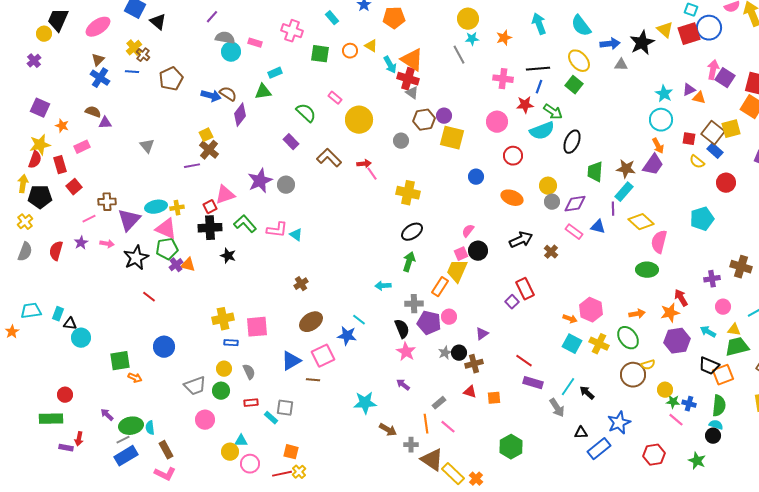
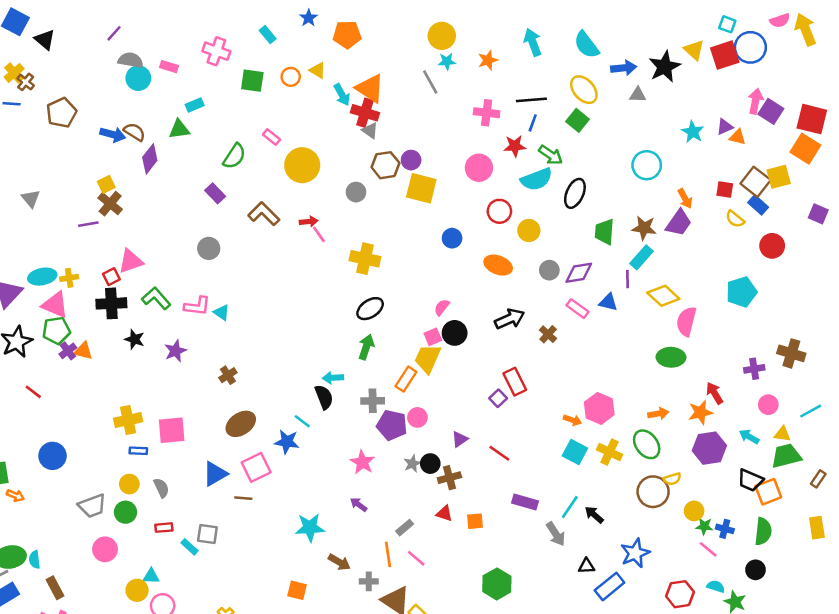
green semicircle: (306, 113) -> (234, 156), turned 80
cyan circle: (661, 120) -> (647, 165), moved
purple star: (260, 181) -> (175, 351), moved, size x0.7
yellow circle: (548, 186) -> (529, 230), moved
black semicircle: (402, 329) -> (324, 397), moved
red line: (524, 361) -> (499, 453), moved
cyan semicircle: (716, 425) -> (716, 586), moved
orange square: (291, 452) -> (297, 590), moved

